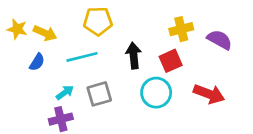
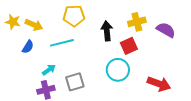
black arrow: (134, 56) -> (107, 31), moved
gray square: (99, 94) -> (75, 82), moved
red arrow: (209, 94) -> (159, 84), moved

